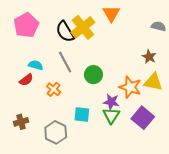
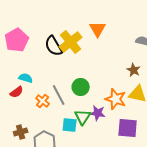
gray line: (65, 62) -> (59, 95), moved
green triangle: (111, 116) -> (83, 117), moved
purple square: (143, 118) -> (128, 128), turned -35
brown cross: (21, 122) -> (21, 132), moved

